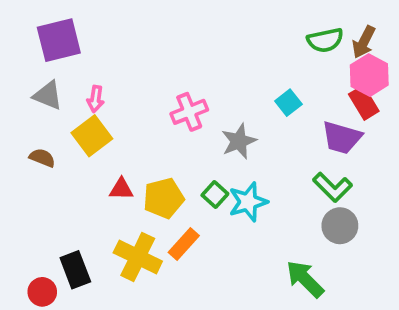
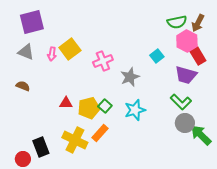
pink hexagon: (369, 75) -> (187, 41), moved
yellow square: (92, 136) -> (70, 49), moved
green square: (215, 194) -> (105, 106), moved
green arrow: (305, 279) -> (201, 135), moved

